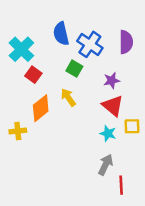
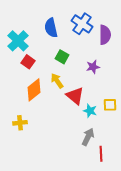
blue cross: (90, 44) -> (82, 24), moved
red triangle: (113, 106) -> (75, 96), moved
yellow cross: (18, 131) -> (20, 123), moved

